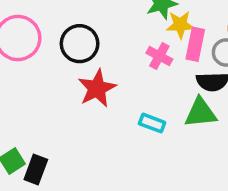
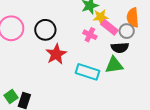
pink rectangle: (195, 44) -> (109, 27), turned -60
cyan rectangle: (152, 123) -> (88, 72), size x1.6

